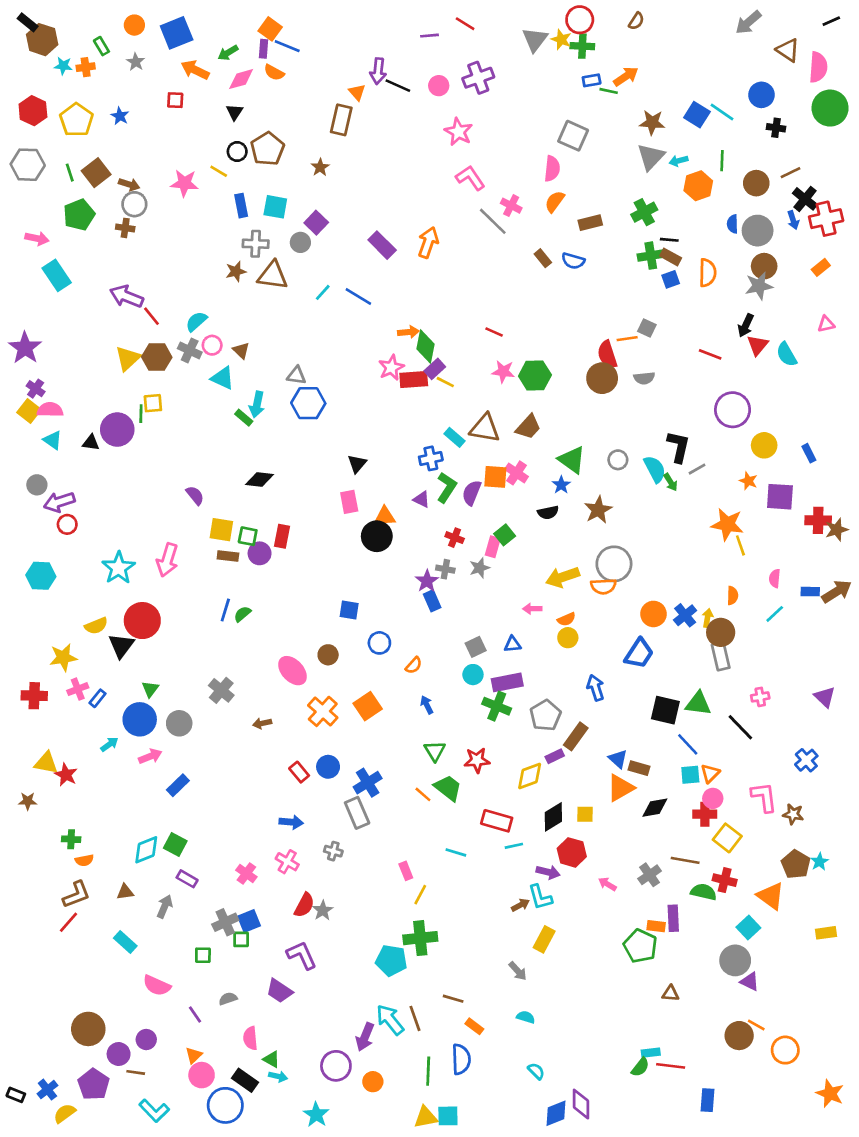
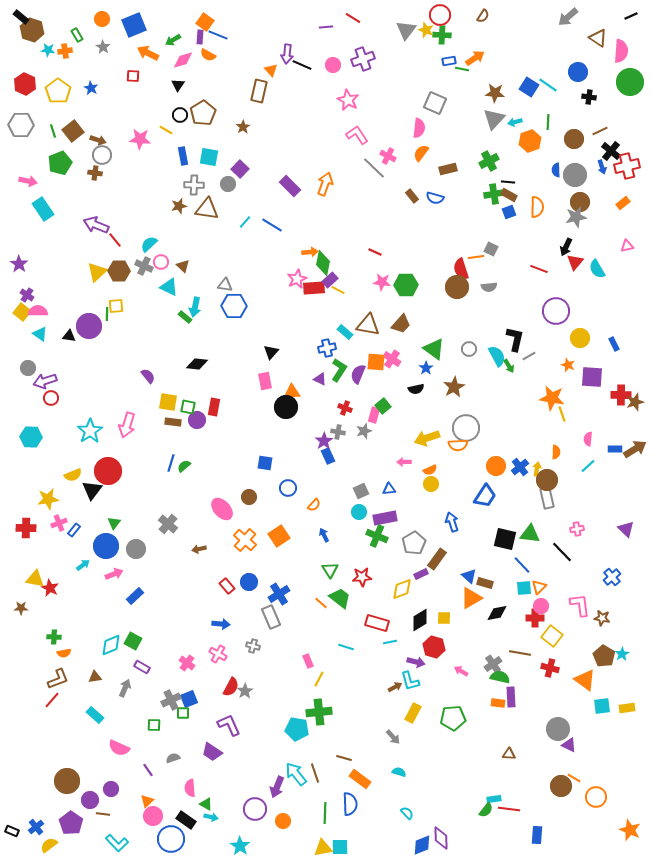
purple star: (25, 348) -> (19, 264), size x0.7
green semicircle: (704, 892) -> (500, 677), moved
cyan square: (748, 928) -> (602, 706), moved, turned 36
green pentagon: (640, 946) -> (453, 718), moved, turned -30
orange rectangle: (474, 1026) -> (360, 779), size x1.5

